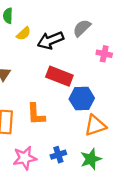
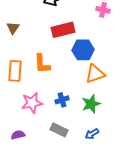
red rectangle: (59, 76) -> (63, 30), turned -35

